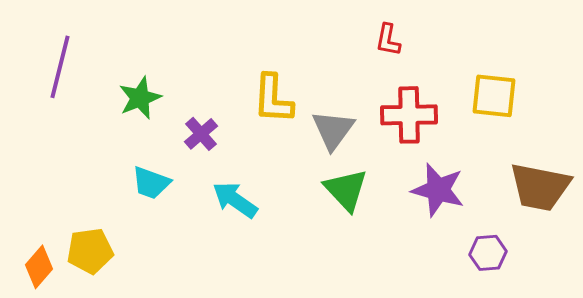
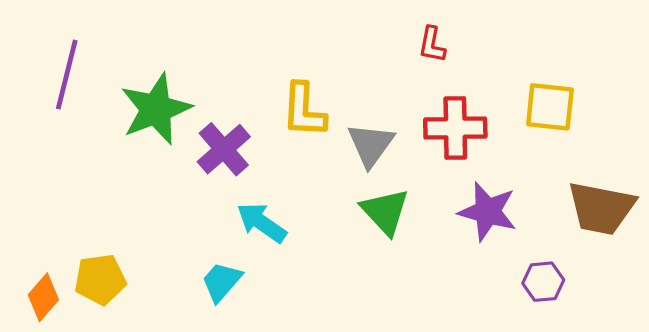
green star: (140, 98) -> (156, 109), size x1.5
purple cross: (201, 134) -> (224, 149), size x1.4
cyan trapezoid: (151, 183) -> (222, 282), moved, turned 111

